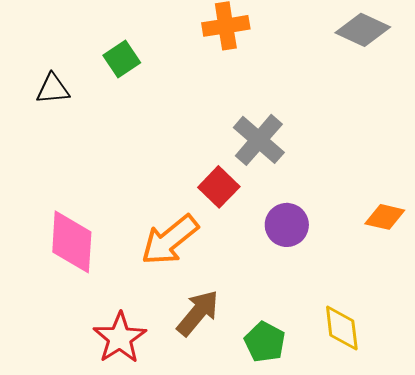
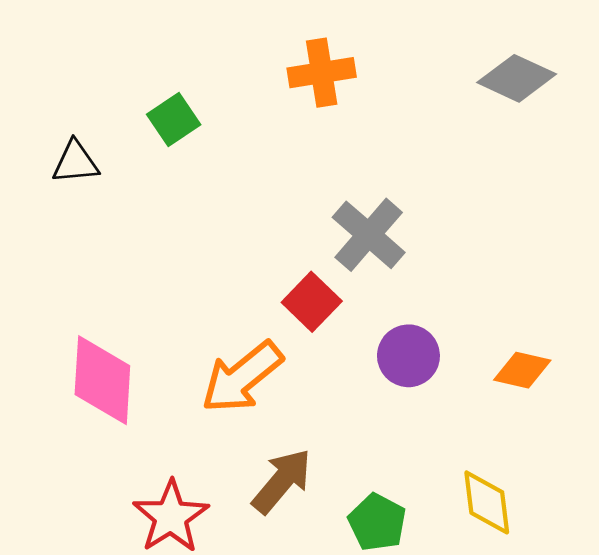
orange diamond: (385, 217) -> (522, 370), moved

